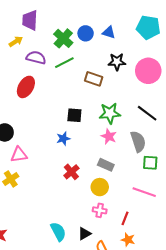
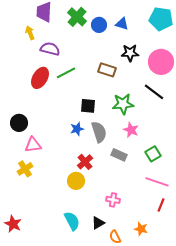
green cross: (63, 38) -> (77, 17), moved
yellow arrow: (16, 41) -> (30, 33), turned -80
green line: (64, 63) -> (66, 73), moved
black line: (147, 113) -> (154, 92), moved
pink star: (109, 136) -> (131, 130), moved
gray semicircle: (138, 142) -> (99, 132), moved
green square: (150, 163) -> (153, 154), moved, turned -35
yellow circle: (100, 187) -> (76, 181), moved
red line: (125, 218) -> (161, 205), moved

